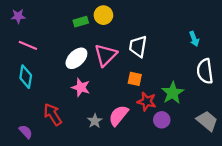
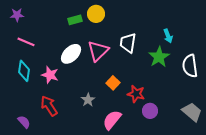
cyan arrow: (194, 39) -> (168, 36), moved
orange square: (135, 79) -> (113, 83), moved, turned 32
pink star: (81, 87) -> (50, 75), moved
green star: (173, 93) -> (159, 57), moved
pink semicircle: (119, 116) -> (112, 120), moved
gray star: (95, 121) -> (88, 100), moved

